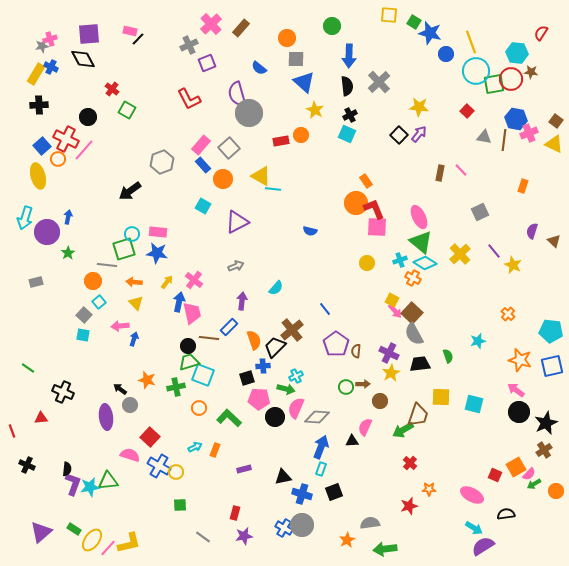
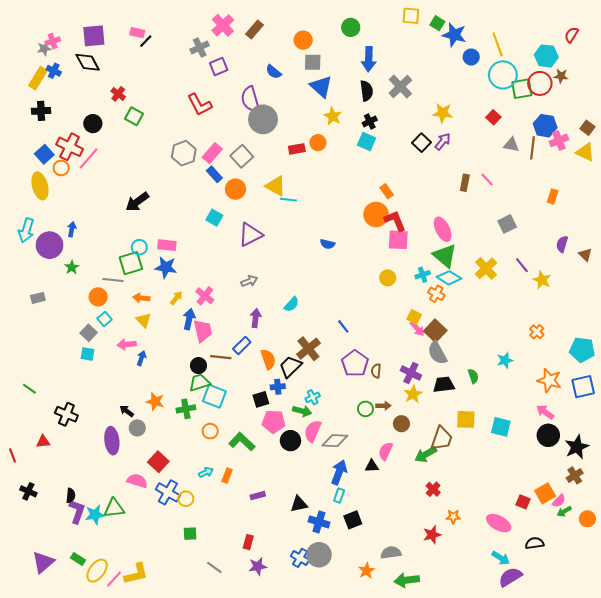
gray hexagon: (162, 162) -> (184, 153), moved

